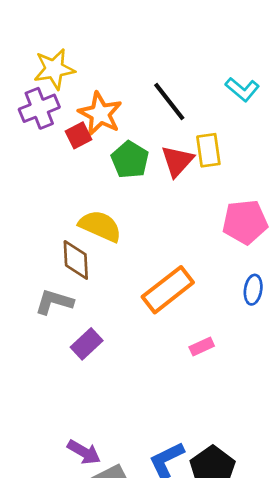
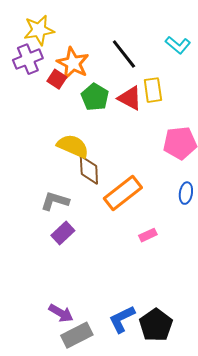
red square: (79, 135) -> (57, 79), turned -30
red triangle: (177, 161) -> (130, 98), turned -44
brown diamond: (76, 260) -> (89, 170), moved
gray L-shape: (54, 302) -> (55, 201), moved

